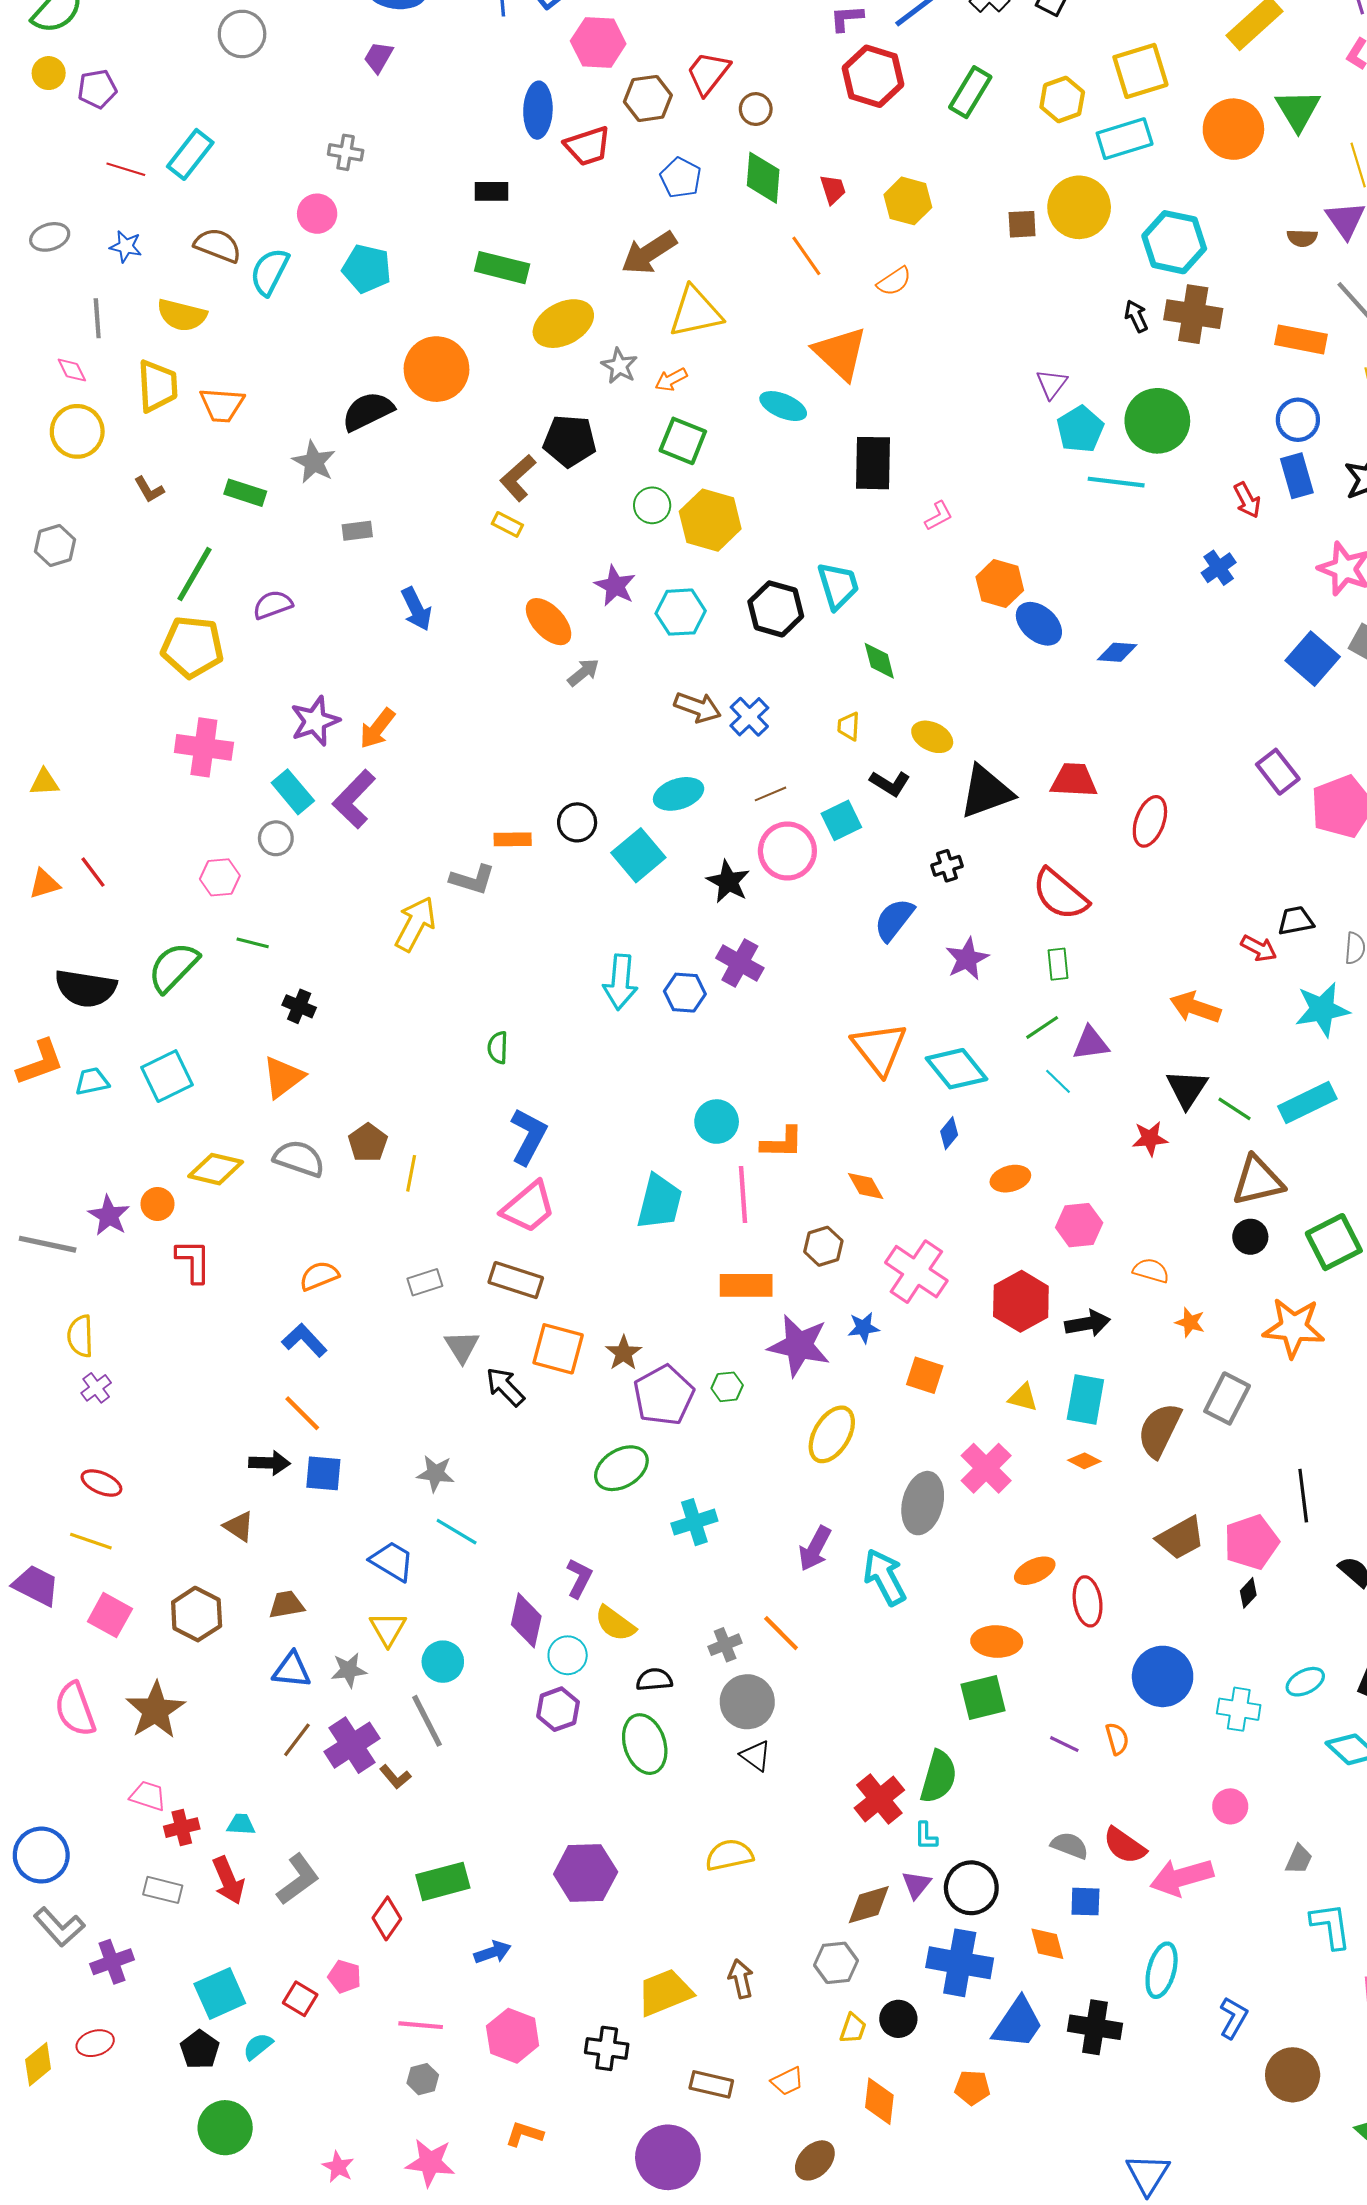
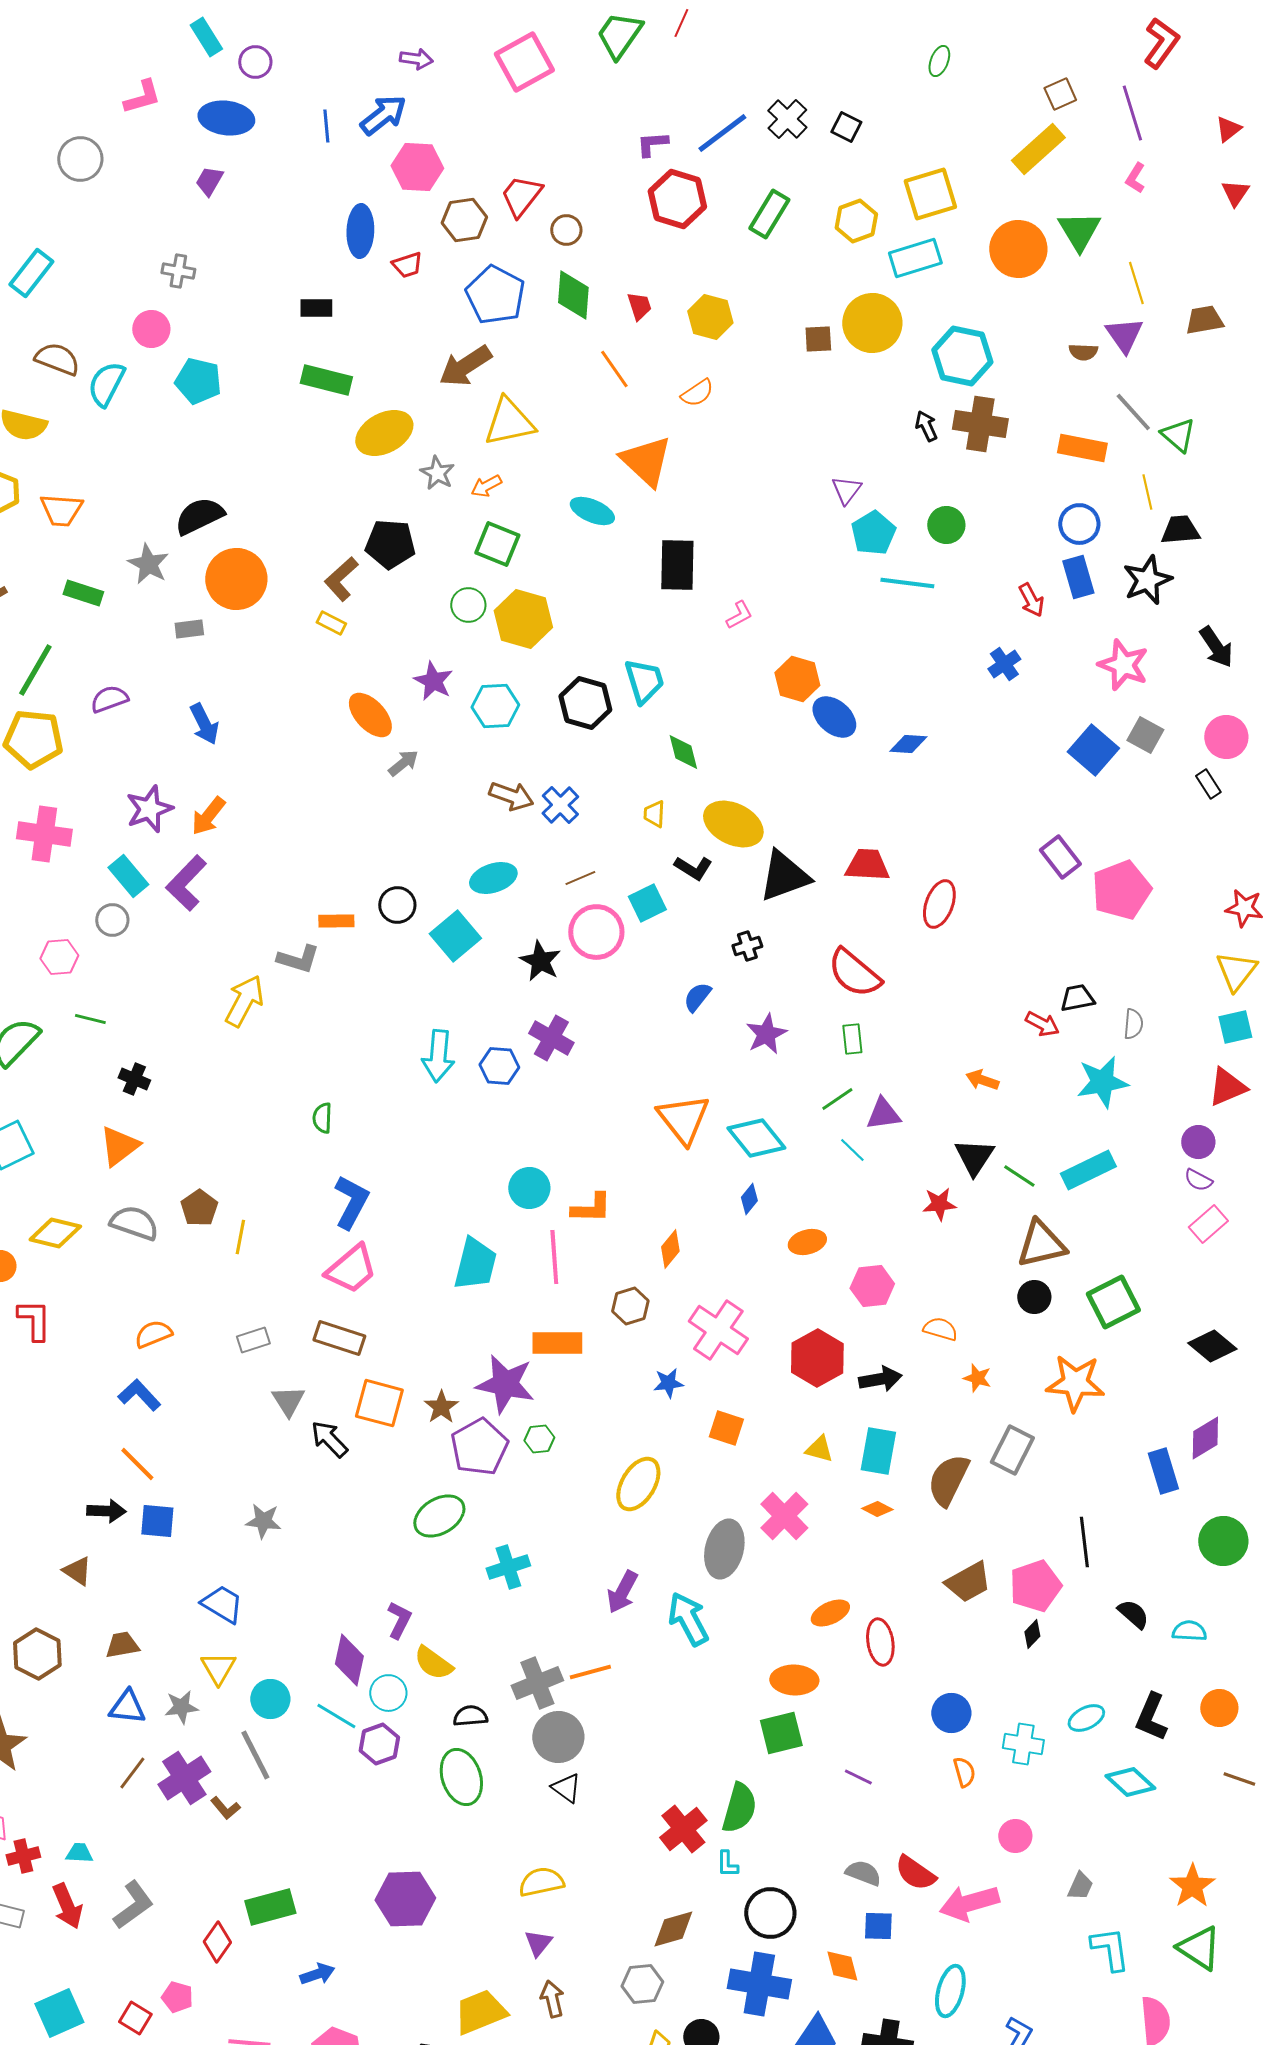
red trapezoid: (588, 146) -> (407, 265), size x0.7
blue pentagon: (681, 178) -> (495, 295), size x1.5
orange circle: (437, 369) -> (236, 579), moved
green circle: (1157, 421) -> (946, 525), size x0.6
blue arrow: (416, 609) -> (204, 724), moved
yellow ellipse: (932, 737) -> (733, 824), size x1.5
blue semicircle: (894, 920) -> (697, 997), size x0.7
orange arrow: (1195, 1007) -> (982, 1080), size x0.7
orange diamond: (866, 1186) -> (670, 1249), turned 69
purple star: (799, 1346) -> (505, 1384), moved
cyan line: (457, 1532) -> (336, 1716), moved
orange line: (781, 1633) -> (590, 1672), turned -60
gray cross: (725, 1645) -> (537, 1683), size x1.6
blue circle: (1163, 1676) -> (951, 1713), size x0.7
orange semicircle: (1117, 1739) -> (964, 1772), moved
purple triangle: (916, 1885) -> (538, 1943), moved

